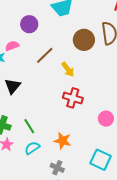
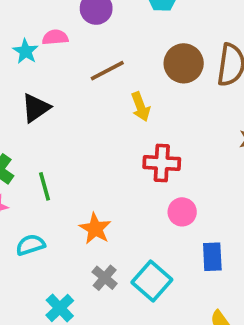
red cross: (73, 98) -> (162, 163), moved, turned -30
cyan semicircle: (32, 148) -> (30, 245), moved
gray cross: (57, 168) -> (105, 278), moved

